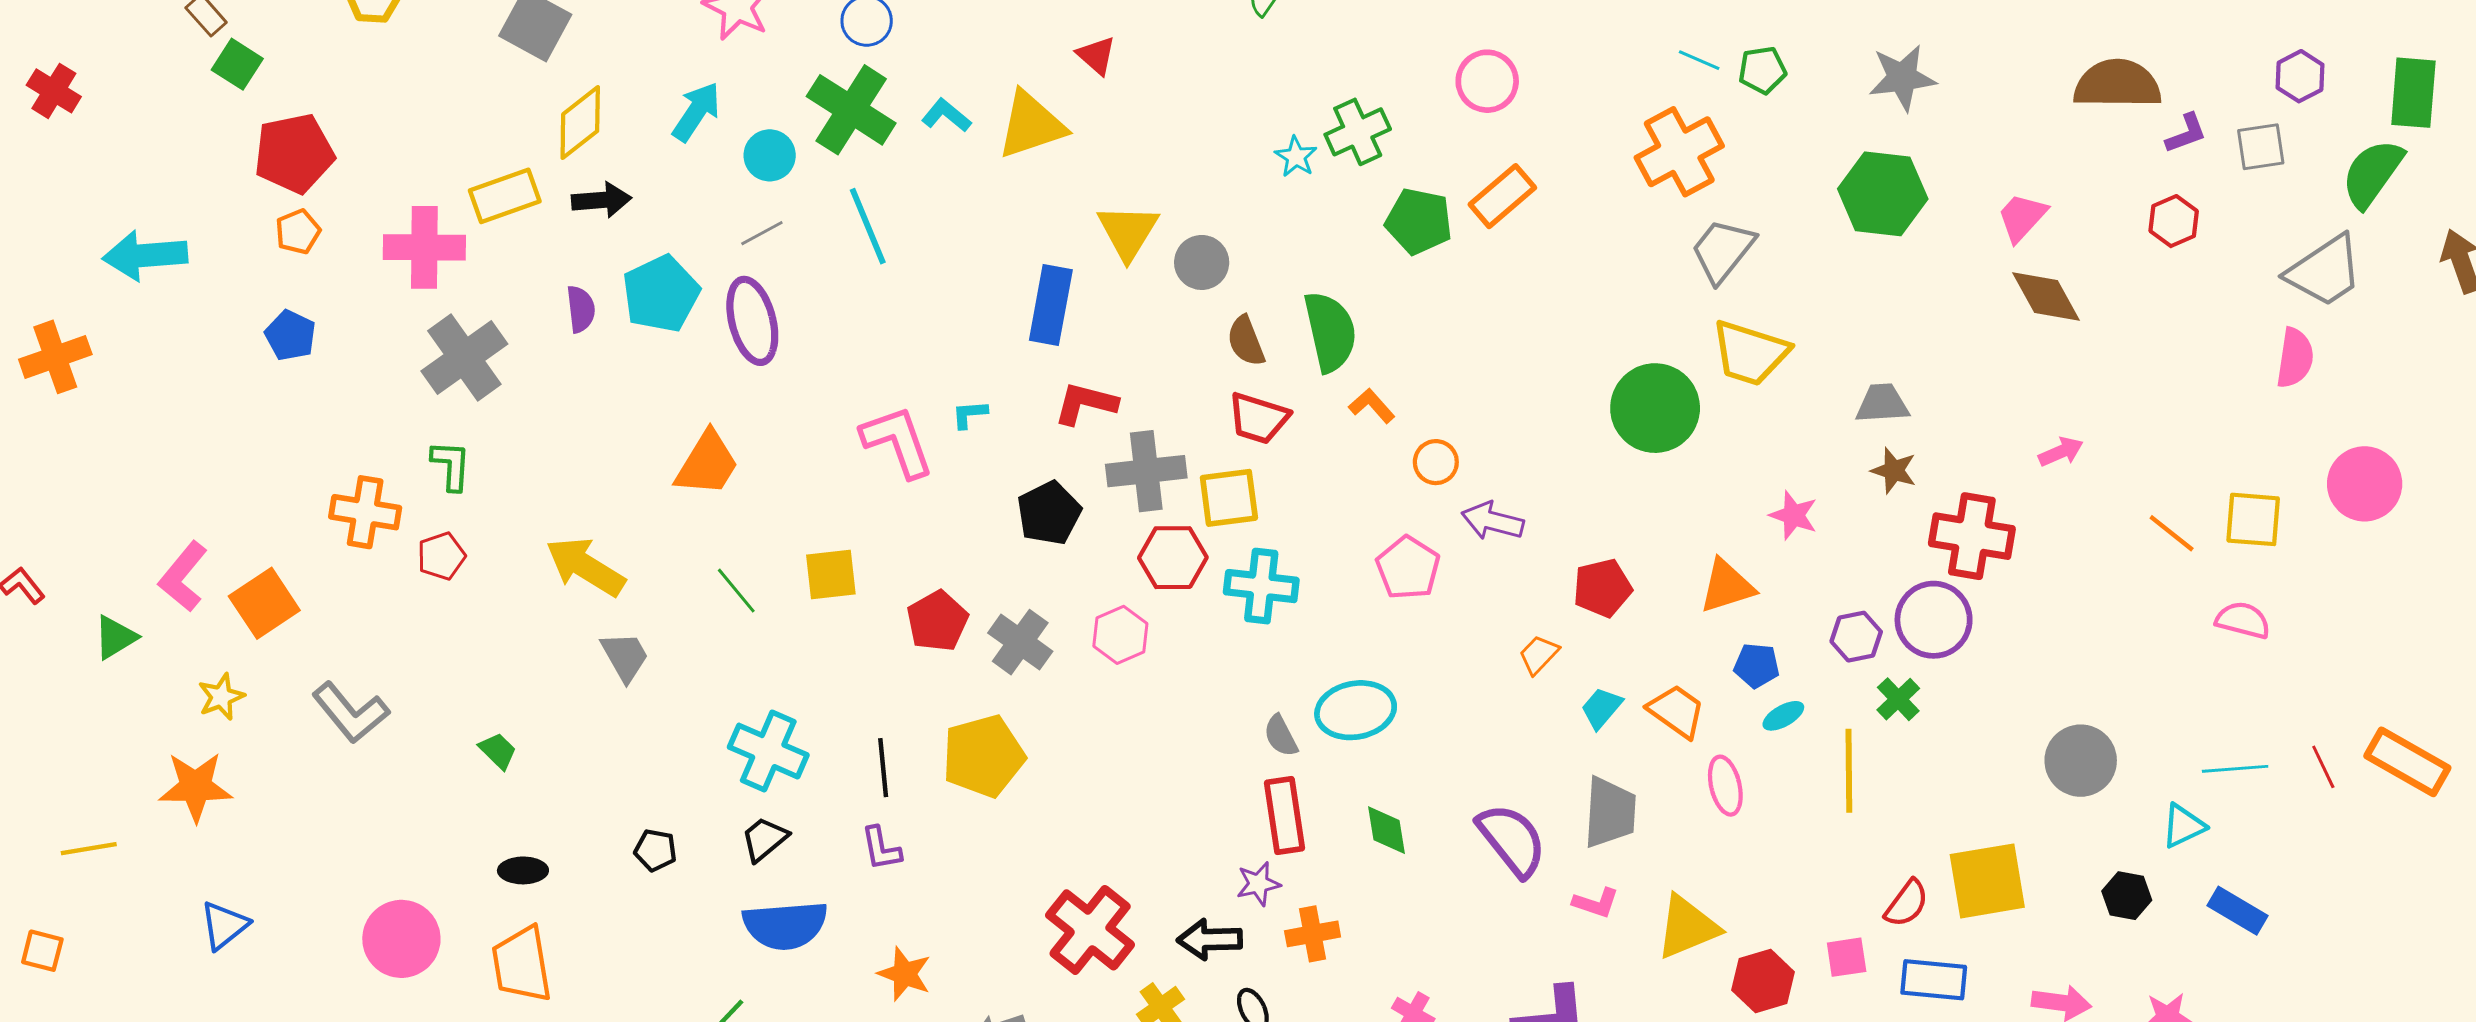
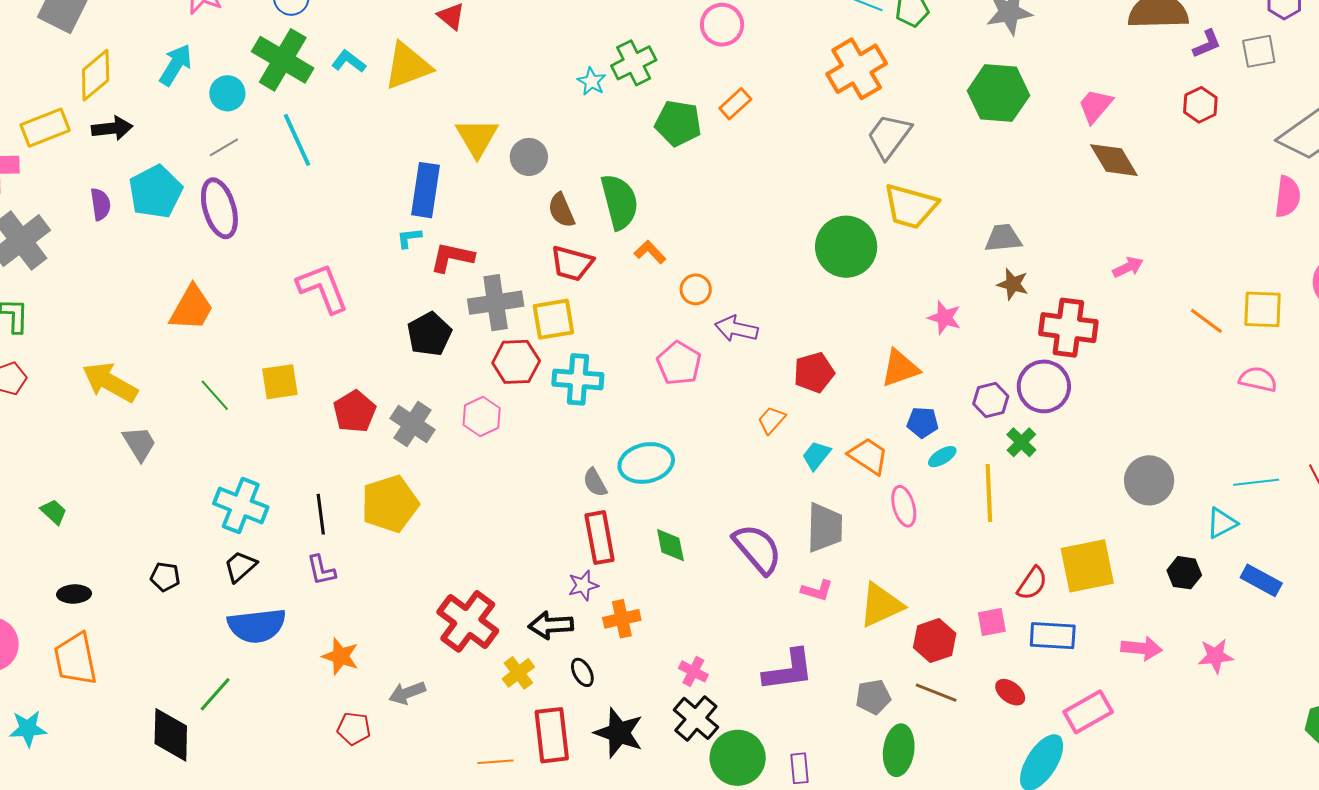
orange rectangle: (1502, 196) -> (735, 104), size x0.7
cyan L-shape: (969, 414) -> (409, 238), moved

